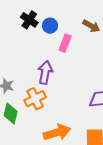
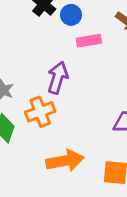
pink rectangle: (65, 43) -> (89, 41), turned 54

